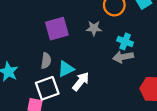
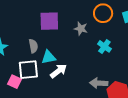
gray arrow: (123, 57) -> (99, 83), moved
gray semicircle: (46, 61) -> (33, 46), turned -32

